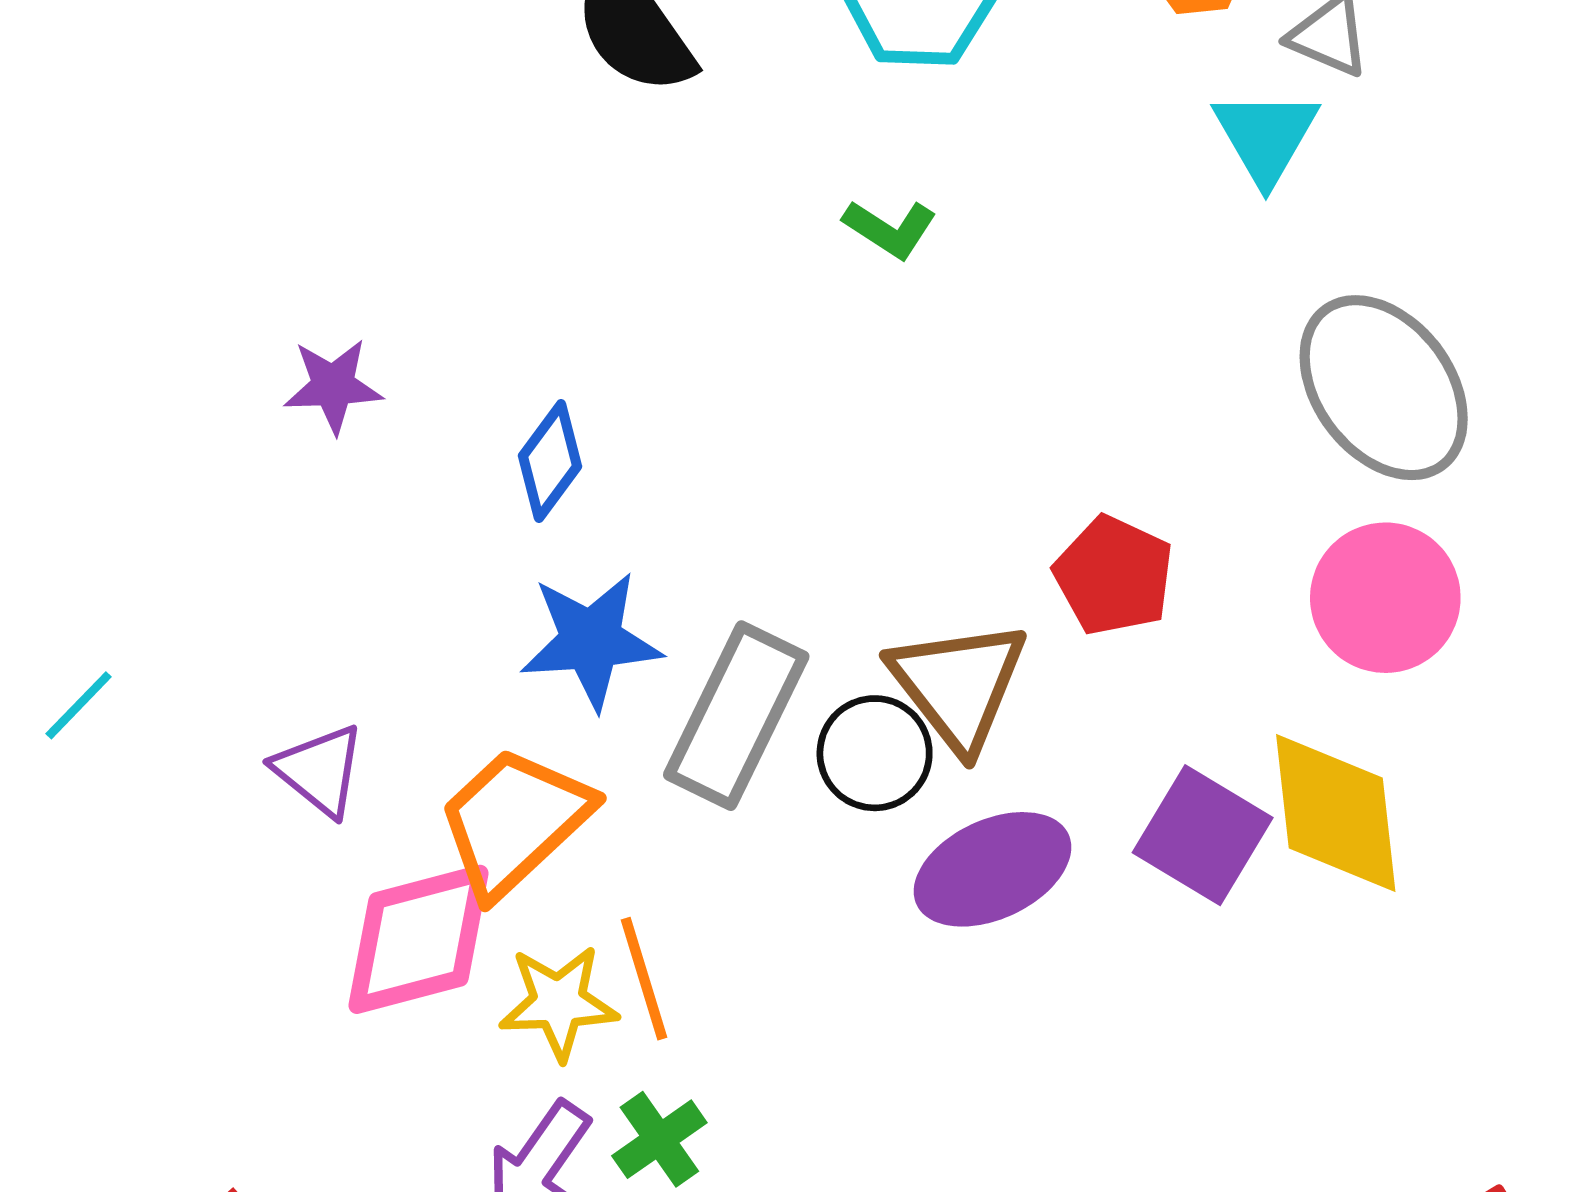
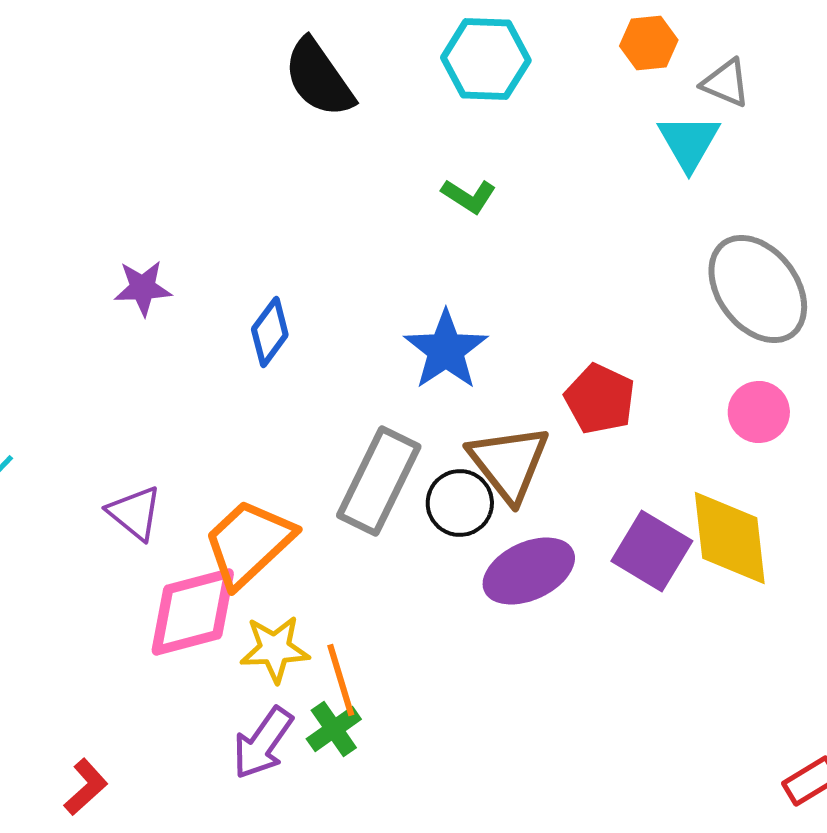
pink circle: (1385, 598) -> (759, 412), size x0.7
blue star: (591, 640) -> (446, 350), moved, turned -30
orange line: (644, 979) -> (341, 680), moved

